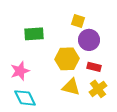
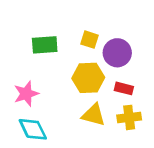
yellow square: (78, 21) -> (90, 40), moved
yellow cross: (98, 89) -> (129, 117), turned 30

